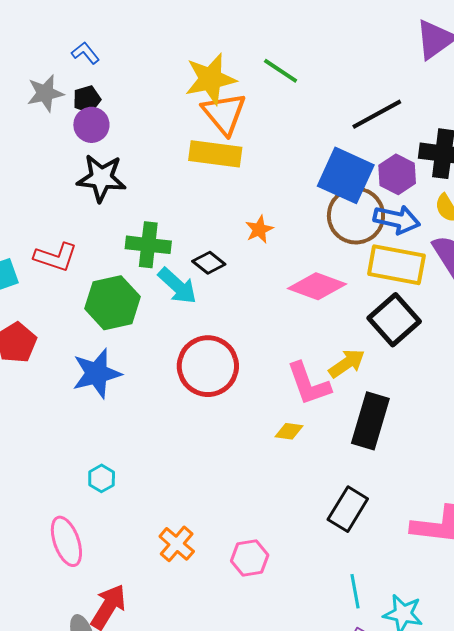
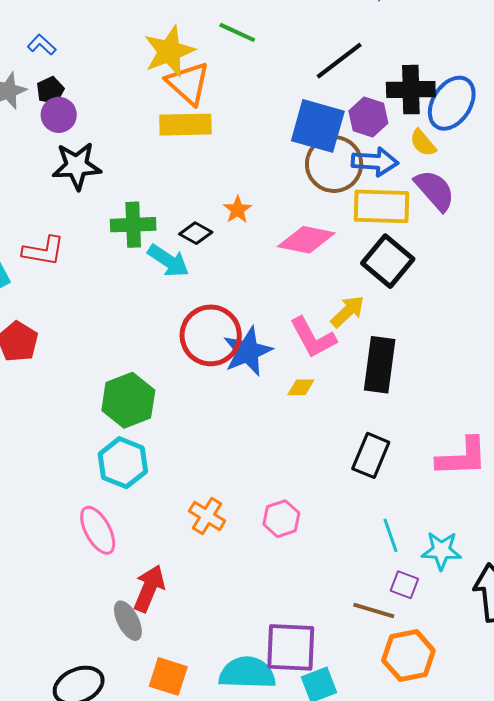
orange star: (259, 229) -> (237, 210), moved
green hexagon: (113, 303) -> (128, 400), moved
blue star: (97, 373) -> (248, 351), moved
cyan hexagon: (102, 478) -> (123, 463), size x1.8

